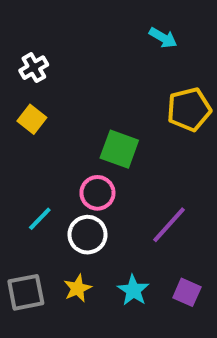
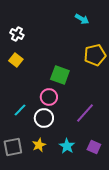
white cross: (34, 68) -> (17, 34), turned -32

